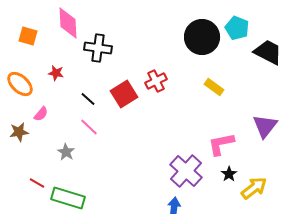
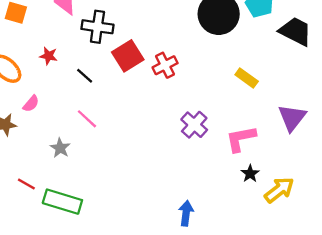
yellow rectangle: (214, 87) -> (247, 78), moved
red square: (124, 94) -> (128, 56), moved
black line: (88, 99) -> (85, 76), moved
purple cross: (186, 171) -> (194, 125), moved, size x0.7

